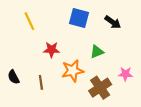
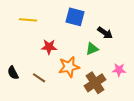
yellow line: (29, 21) -> (28, 20), turned -60
black arrow: (113, 22) -> (105, 33), moved
brown line: (41, 82) -> (39, 78), turned -48

